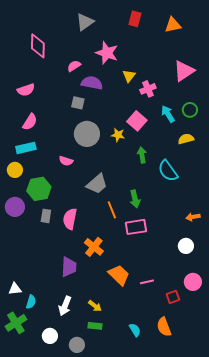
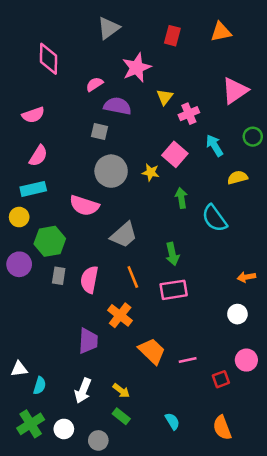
red rectangle: (135, 19) -> (172, 36), moved
pink star: (107, 53) -> (137, 68), turned 30
green circle: (190, 110) -> (253, 137), moved
pink semicircle: (66, 161) -> (84, 206), size x1.6
orange line: (112, 210) -> (133, 277), moved
green cross: (16, 323) -> (31, 424), moved
green rectangle: (95, 326) -> (121, 416), turned 32
orange semicircle: (164, 327) -> (222, 428), moved

